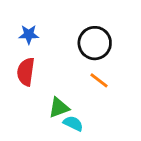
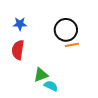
orange line: (99, 80) -> (72, 45), moved, turned -48

